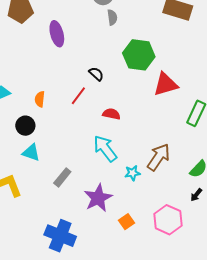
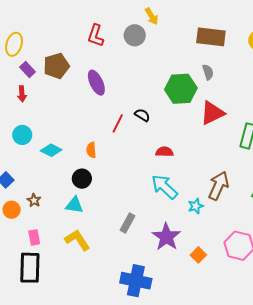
gray semicircle: (112, 17) -> (208, 72), moved
red line: (78, 96) -> (118, 123), moved
cyan triangle: (31, 152) -> (74, 205), moved

